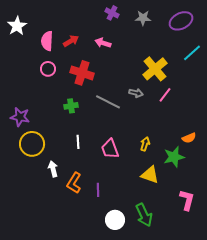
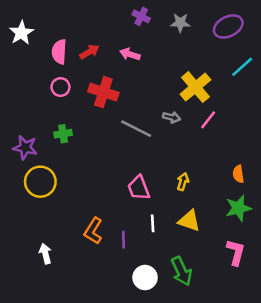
green cross: (71, 106) -> (63, 134), moved
orange semicircle: (189, 138) -> (238, 174), turned 104
white line: (78, 142) -> (153, 223), moved
green star: (174, 157) -> (238, 208), moved
white arrow: (53, 169) -> (45, 254), moved

